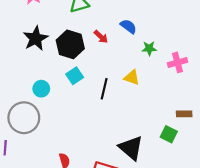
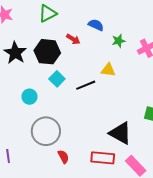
black line: (104, 89) -> (86, 85), turned 66
gray circle: (24, 118) -> (46, 131), moved

